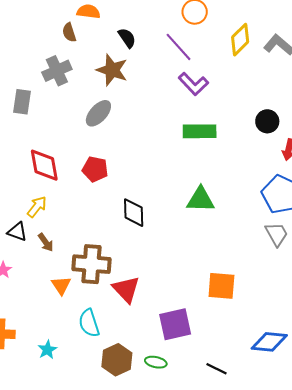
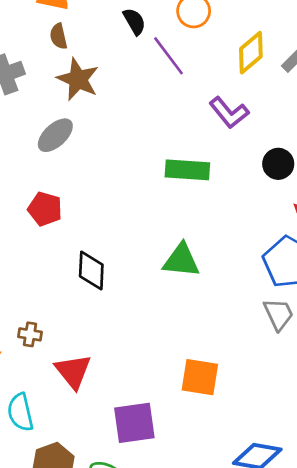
brown semicircle: (69, 32) -> (58, 36), moved
black semicircle: (127, 38) -> (134, 21), moved
purple L-shape: (193, 84) -> (229, 113), moved
brown cross: (91, 264) -> (30, 334), size x0.5

